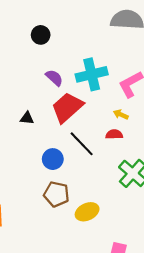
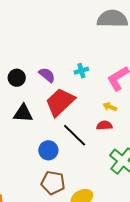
black circle: (41, 35) -> (17, 78), moved
cyan cross: (92, 74) -> (81, 71), size x0.5
black triangle: (27, 118) -> (23, 113), size x1.5

